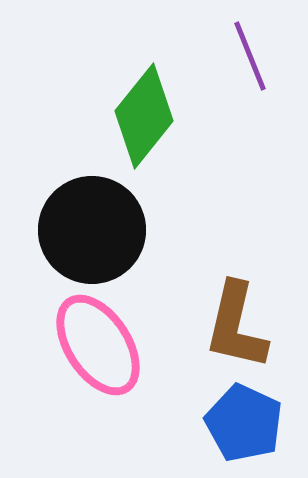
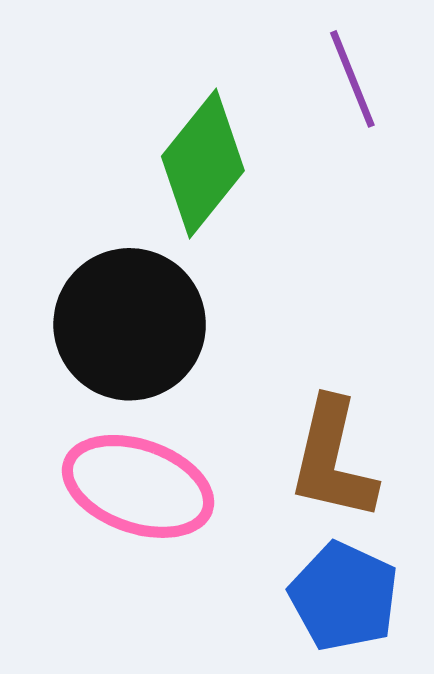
pink ellipse: (98, 345) -> (138, 486), turned -38

